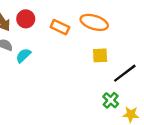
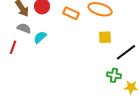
green cross: (111, 100) -> (114, 75), turned -32

